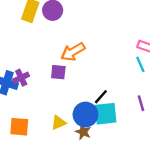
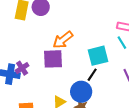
purple square: (58, 72) -> (53, 59), size x1.5
cyan square: (106, 114) -> (98, 56), moved

